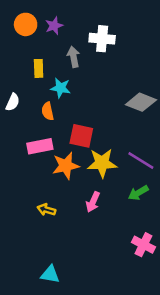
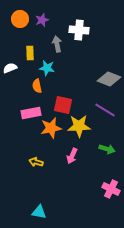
white semicircle: (13, 102) -> (10, 68), moved, turned -136
purple line: (141, 160) -> (105, 110), moved
green arrow: (138, 193) -> (107, 149), turned -133

